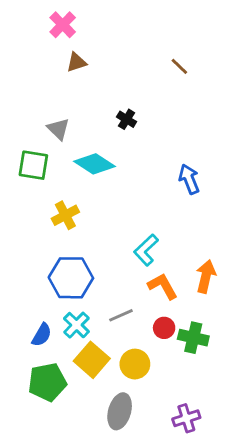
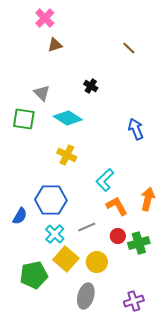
yellow cross: (65, 215) -> (67, 155), moved, turned -36
blue semicircle: (42, 335) -> (20, 216), moved
green cross: (193, 338) -> (139, 243), turned -30

